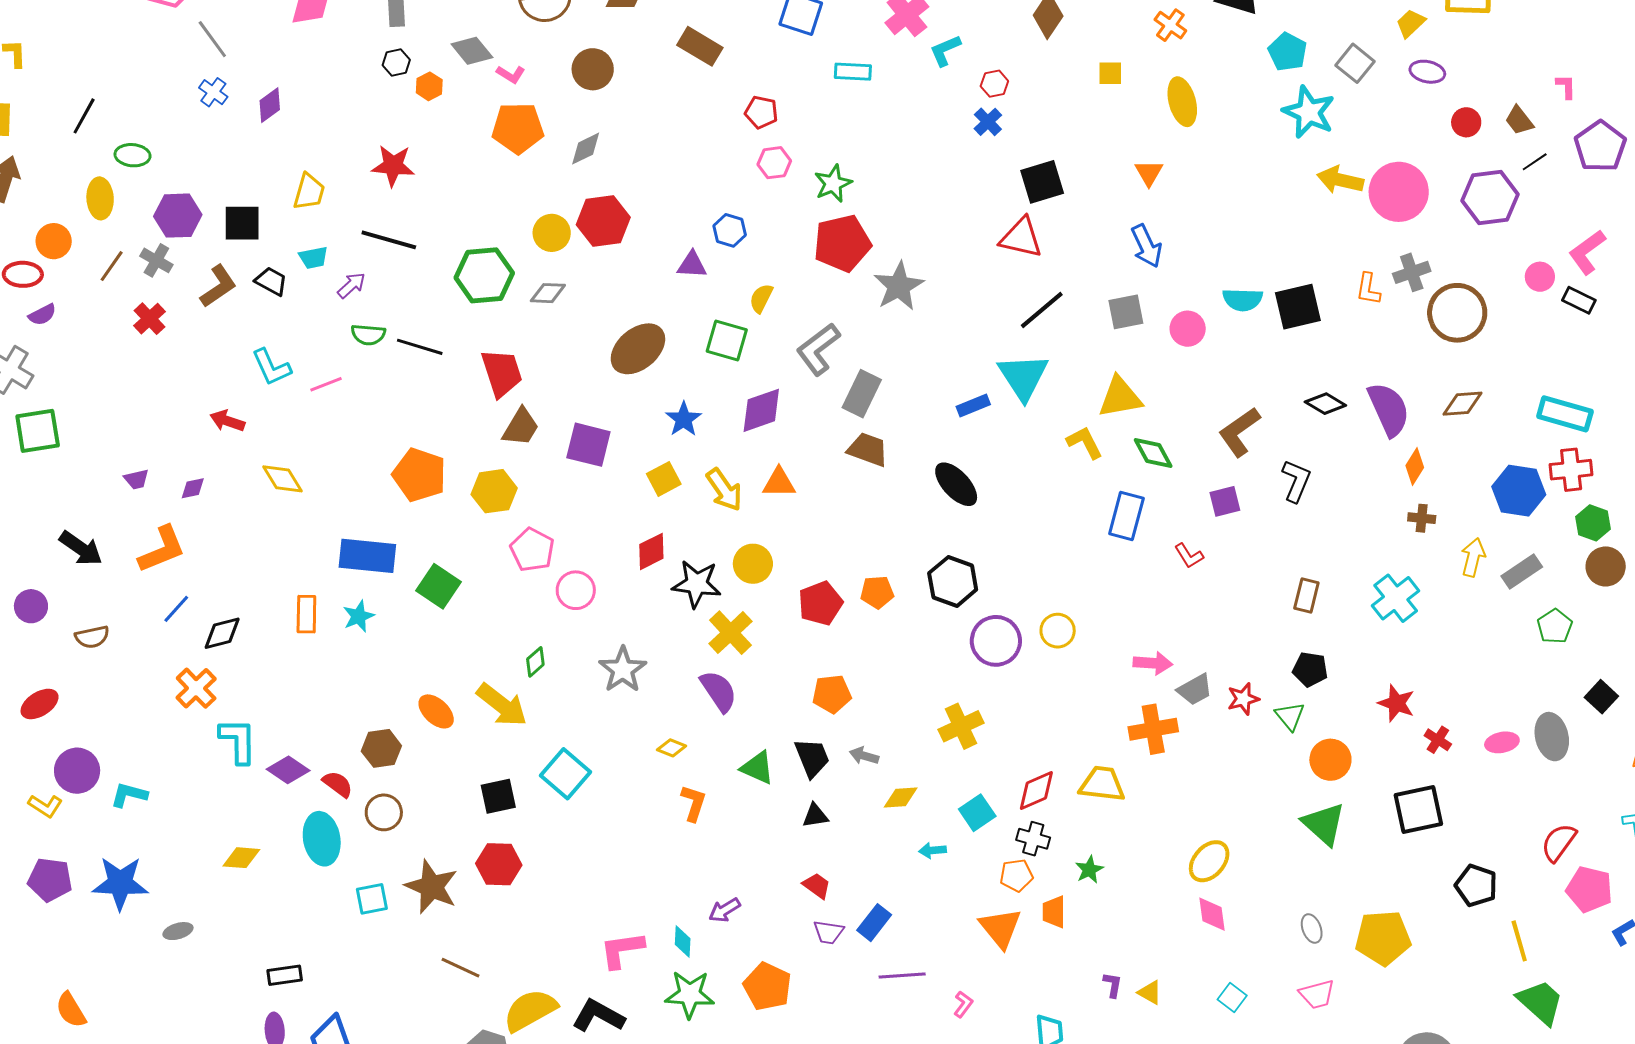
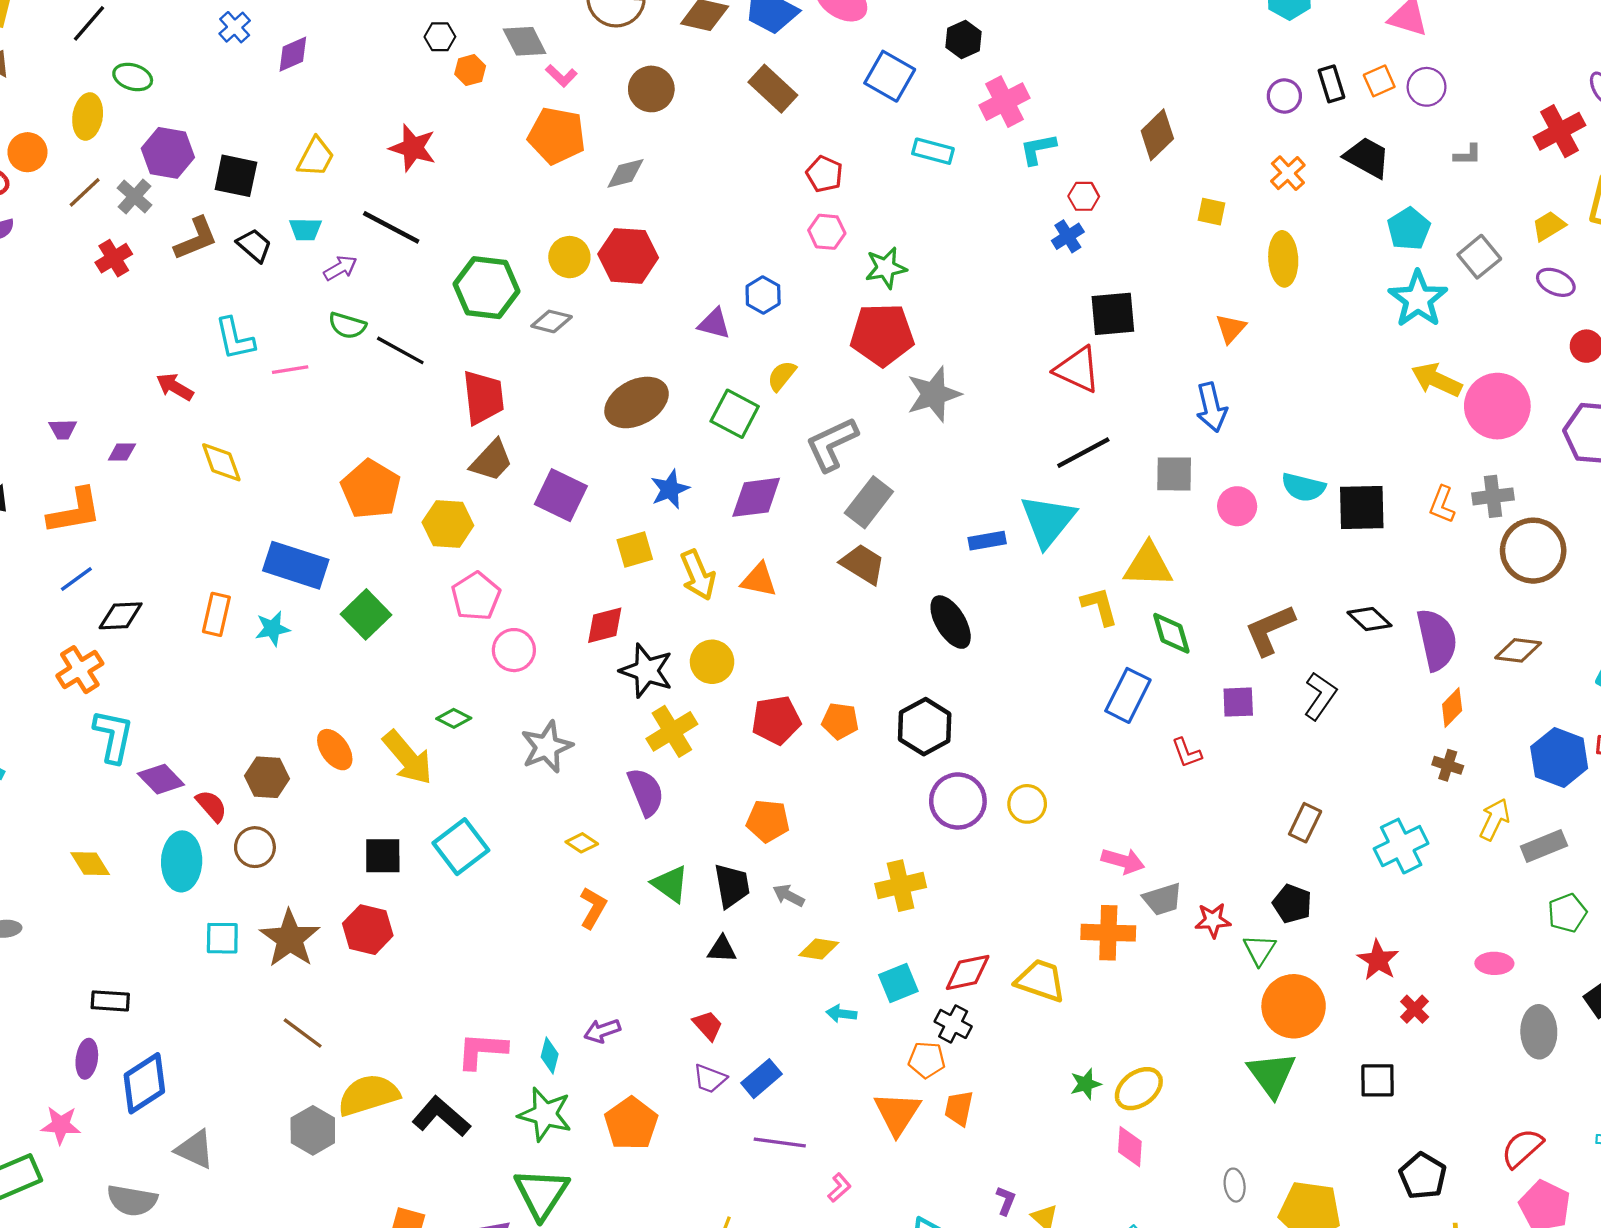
green diamond: (535, 662) -> (454, 718), turned 56
pink ellipse: (1502, 742) -> (1494, 963), moved
orange circle: (1330, 760) -> (1294, 1006), size x1.4
black square: (1418, 810) -> (1377, 1080), size x0.7
yellow diamond: (241, 858) -> (90, 864), turned 42
green star: (1089, 870) -> (1086, 1084), moved

